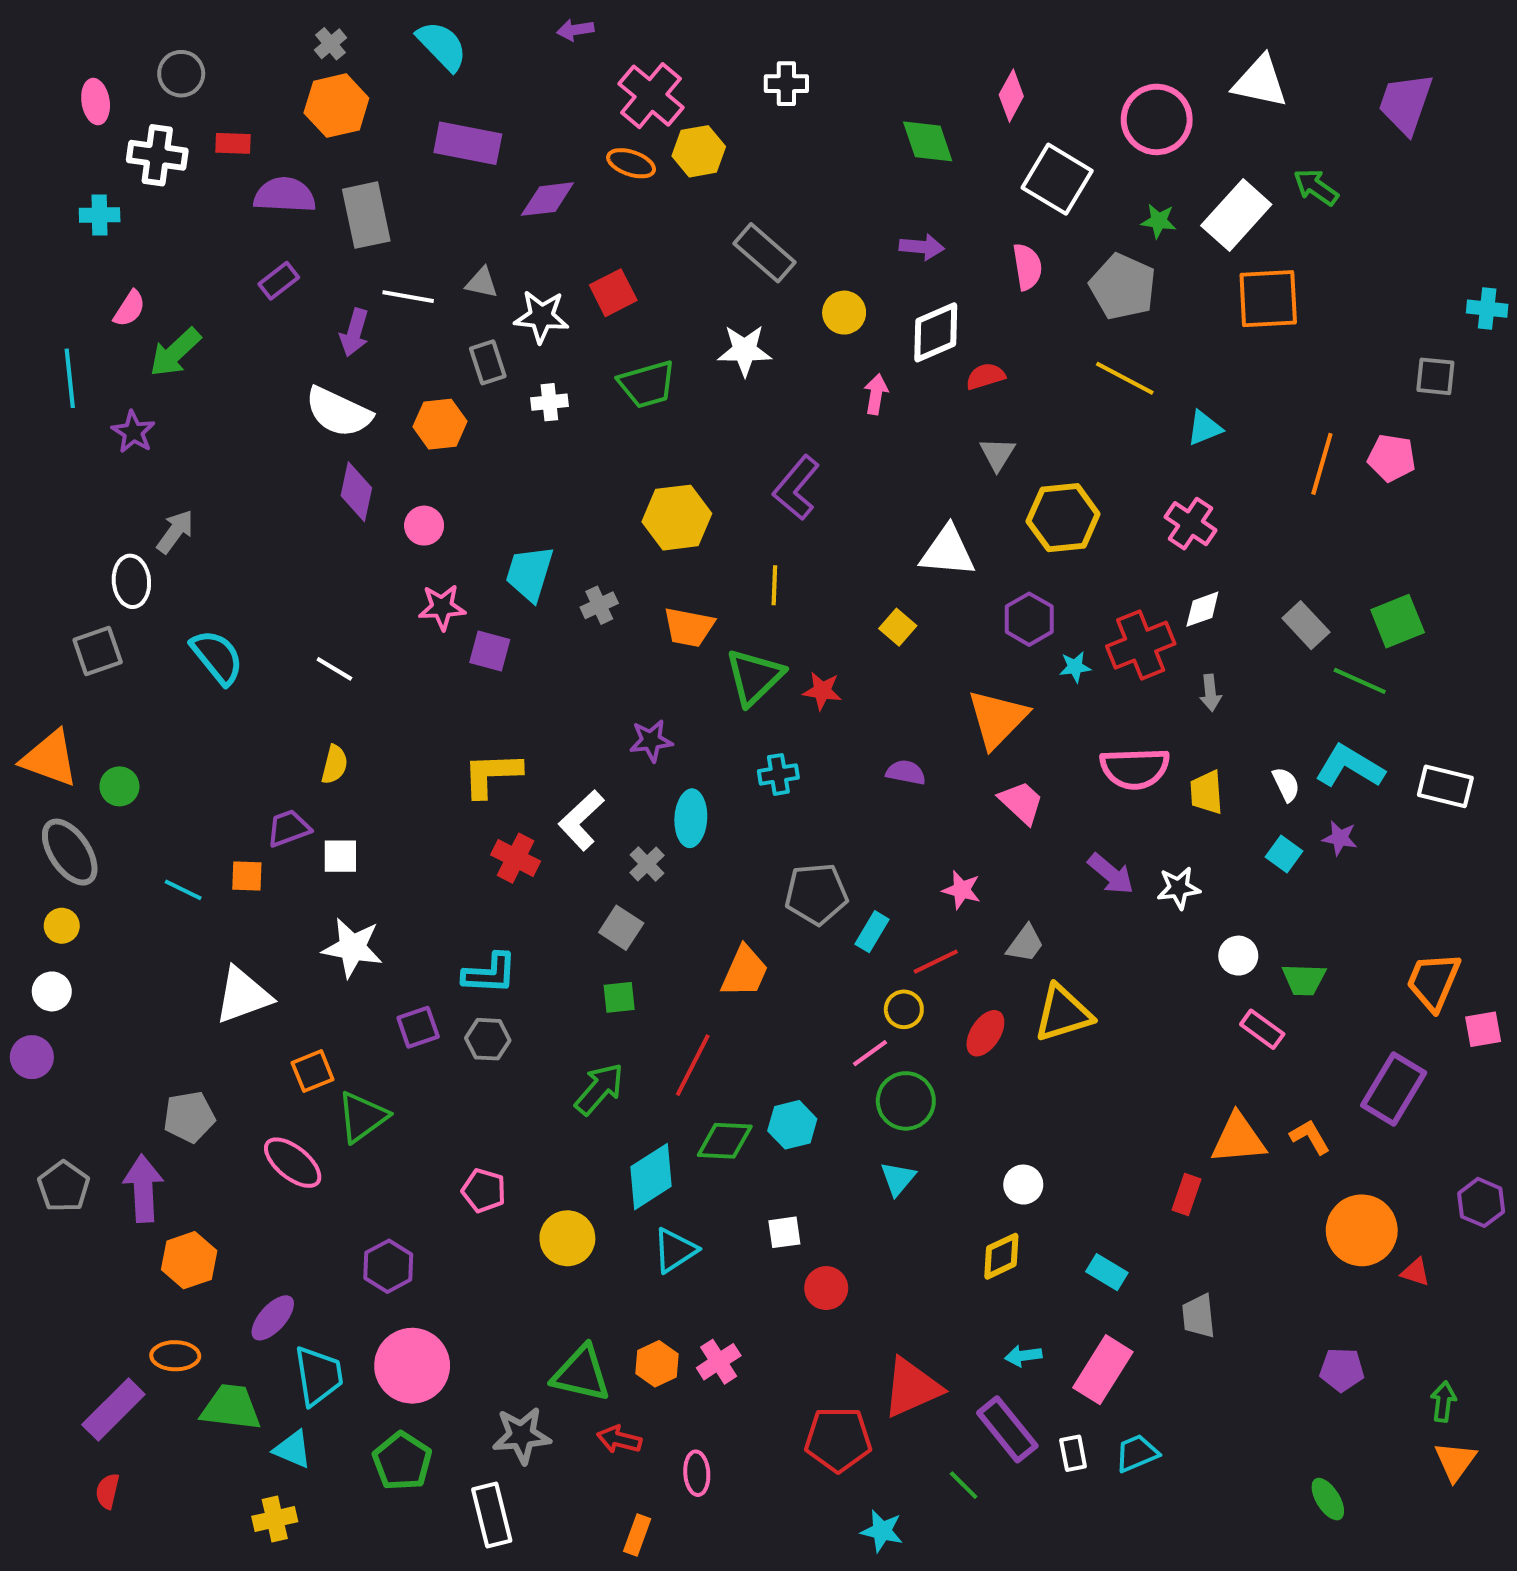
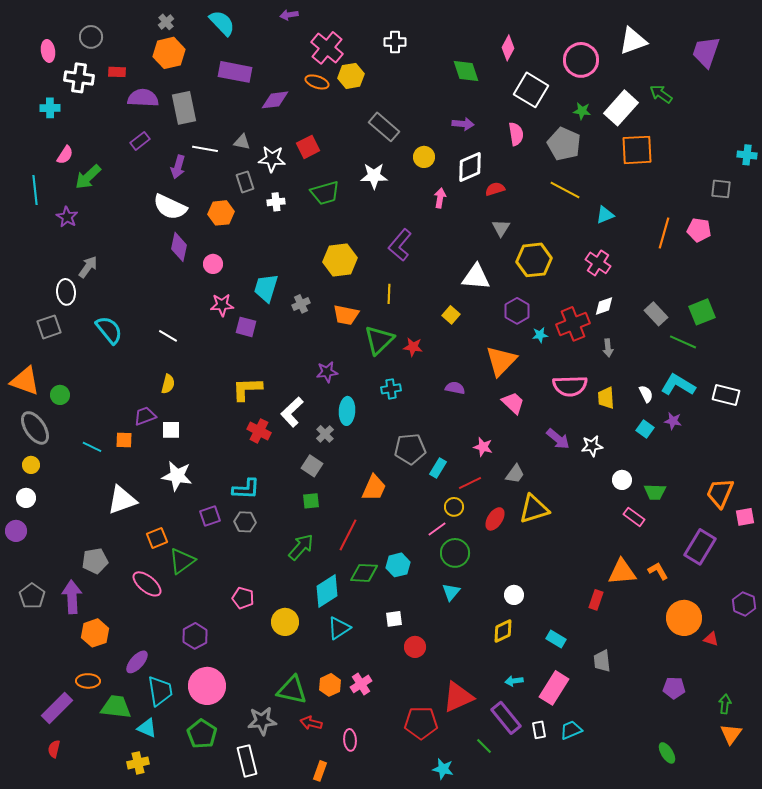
white triangle: (1260, 82) -> (633, 41), turned -32

